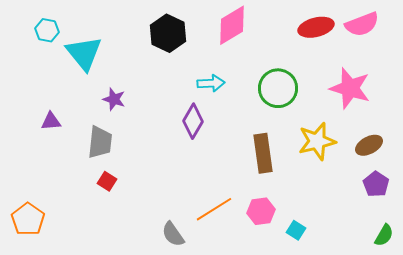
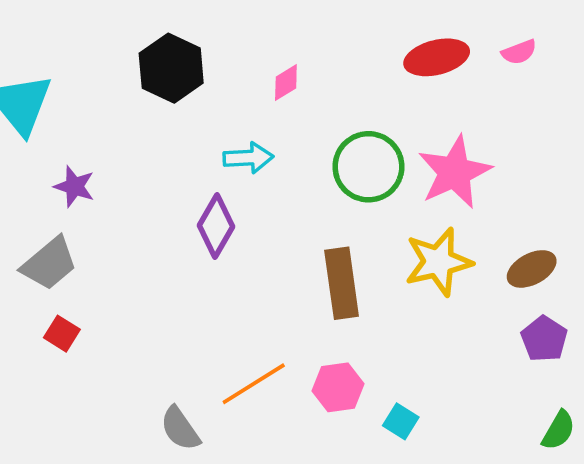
pink semicircle: (362, 24) -> (519, 52), size x0.6
pink diamond: (232, 25) -> (286, 82), moved, size x0.5
pink star: (350, 88) -> (455, 172), moved, turned 30
gray trapezoid: (100, 142) -> (49, 264), turned 44

